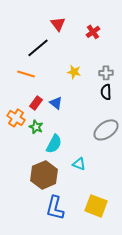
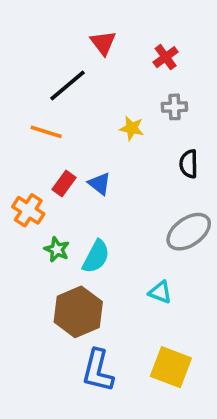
gray cross: (106, 73) -> (174, 107), moved
green star: (36, 127) -> (57, 249), moved
cyan triangle: (79, 164) -> (160, 292), moved

